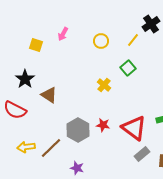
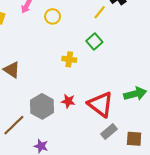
yellow circle: (101, 41) -> (53, 16), moved
yellow cross: (104, 85) -> (69, 59), turned -32

